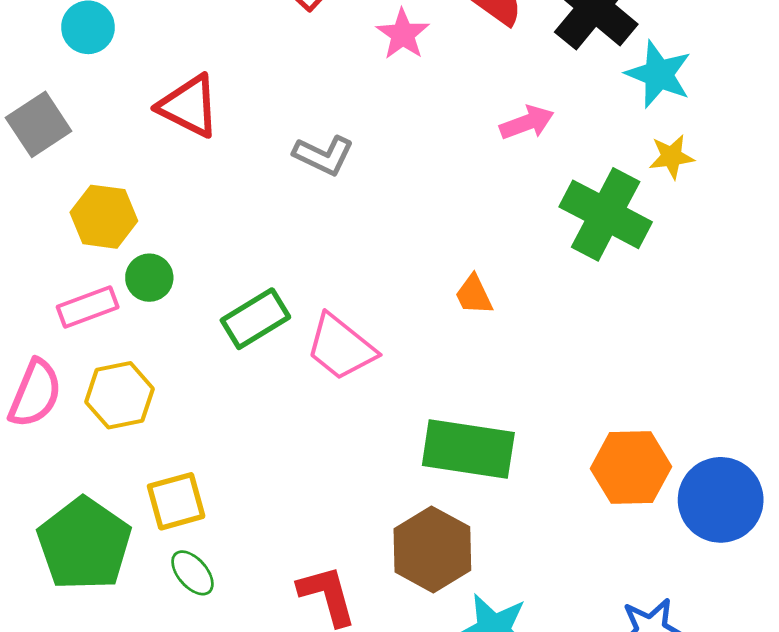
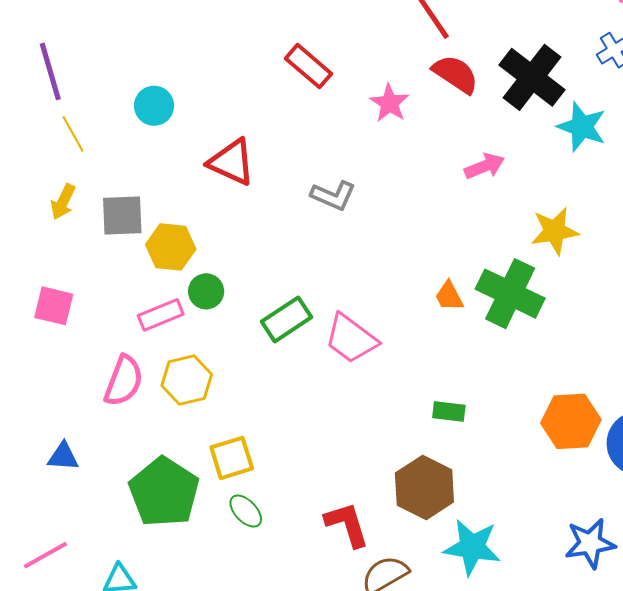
gray square: (39, 124) -> (122, 215), moved, turned 33
yellow star: (671, 157) -> (555, 231), moved, size x1.4
green cross: (606, 214) -> (510, 294), moved
green rectangle: (468, 449) -> (449, 412), size x0.5

